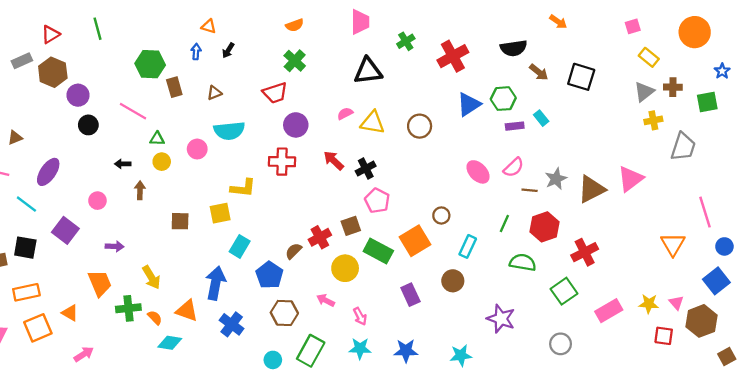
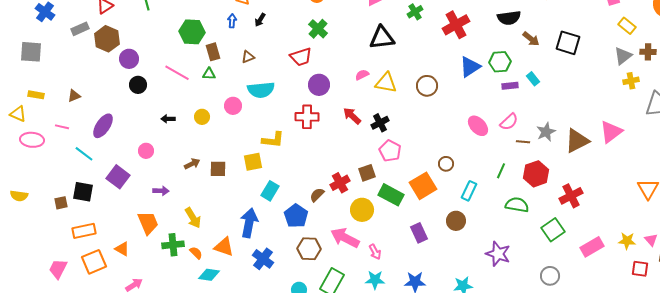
green triangle: (157, 139) -> (209, 74), moved
brown arrow: (140, 190) -> (192, 164), moved, turned 63
pink arrow: (326, 300) -> (345, 238), size x1.8

